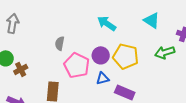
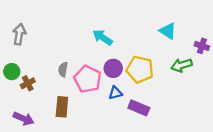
cyan arrow: (107, 23) -> (103, 37), moved
gray semicircle: (60, 43) -> (63, 69), moved

